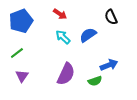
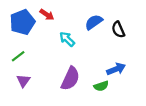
red arrow: (60, 14) -> (47, 15), moved
black semicircle: (111, 17) -> (118, 30), moved
blue semicircle: (88, 35) -> (94, 22), moved

